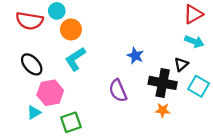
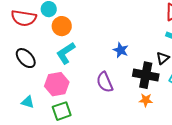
pink hexagon: (50, 93) -> (57, 84), moved
cyan triangle: (34, 112) -> (28, 102), turned 48

